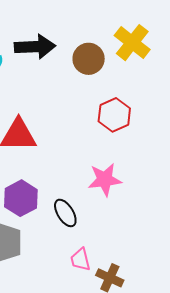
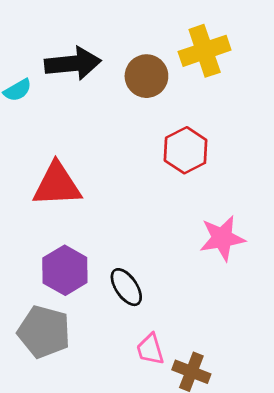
yellow cross: (132, 43) -> (205, 51), turned 36
pink star: (105, 180) -> (222, 238), moved

